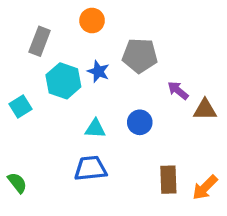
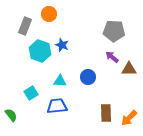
orange circle: (92, 21) -> (49, 14), moved
gray pentagon: (140, 56) -> (114, 31), moved
cyan square: (20, 106) -> (31, 93), moved

